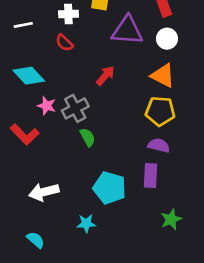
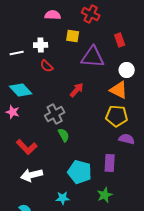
white cross: (68, 14) -> (41, 45), moved
white circle: (167, 39) -> (127, 70), moved
pink star: (47, 106) -> (13, 112), moved
red L-shape: (25, 134) -> (27, 147), moved
purple semicircle: (159, 145) -> (127, 139), moved
green star: (171, 219) -> (105, 195), moved

